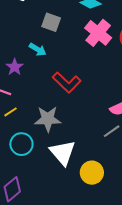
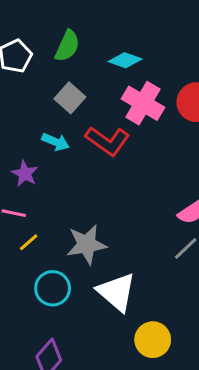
gray square: (51, 22) -> (70, 98), turned 30
red L-shape: (67, 82) -> (107, 141), moved
yellow circle: (92, 173) -> (153, 340), moved

